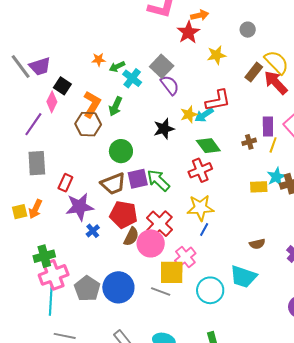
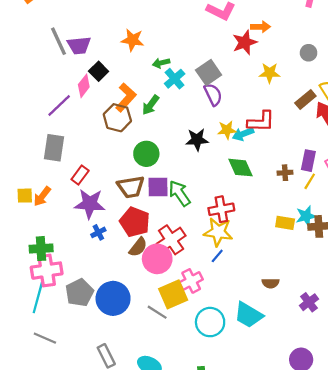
orange star: (99, 60) -> (133, 40), moved, size x1.5
red cross: (200, 170) -> (221, 209), moved
yellow square: (172, 272) -> (173, 294), turned -36

